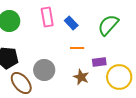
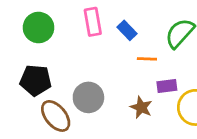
orange line: (77, 48) -> (147, 59), moved

